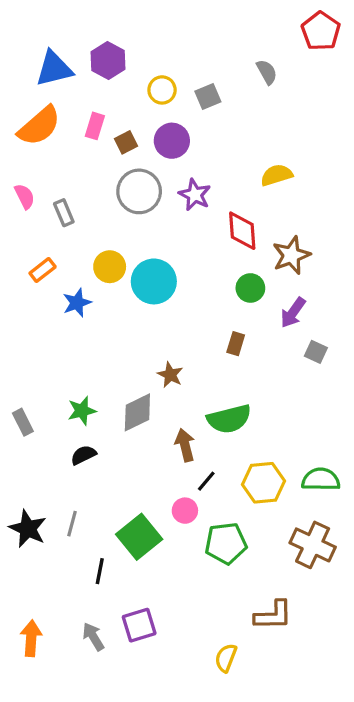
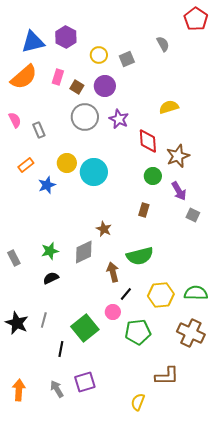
brown square: (126, 142) -> (77, 87), turned -32
purple arrow: (293, 313) -> (179, 191), turned -66

